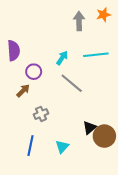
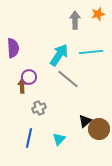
cyan arrow: (62, 58) -> (59, 55), size x1.6
purple circle: (34, 72) -> (29, 77), moved
brown arrow: (23, 91) -> (22, 86), turned -48

